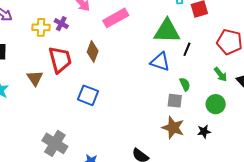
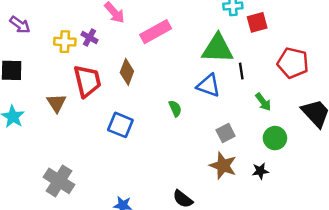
black line: (187, 49) -> (241, 71), turned -32
green arrow: (220, 74) -> (263, 102), moved
green semicircle: (185, 84) -> (175, 108), moved
gray square: (175, 101) -> (226, 133), turned -35
gray cross: (55, 143) -> (59, 181), moved

